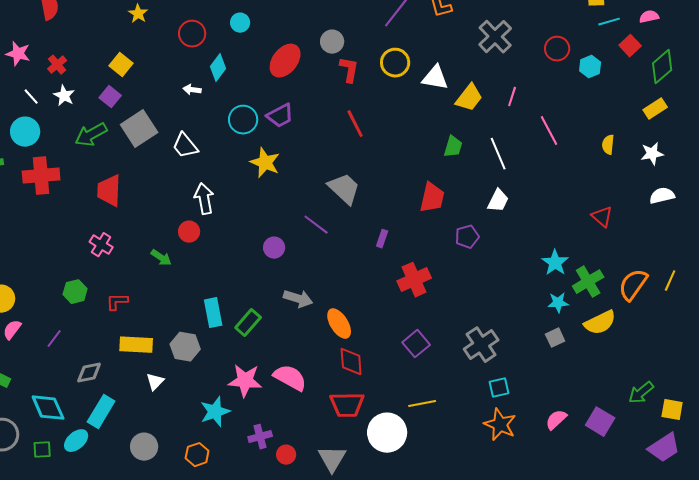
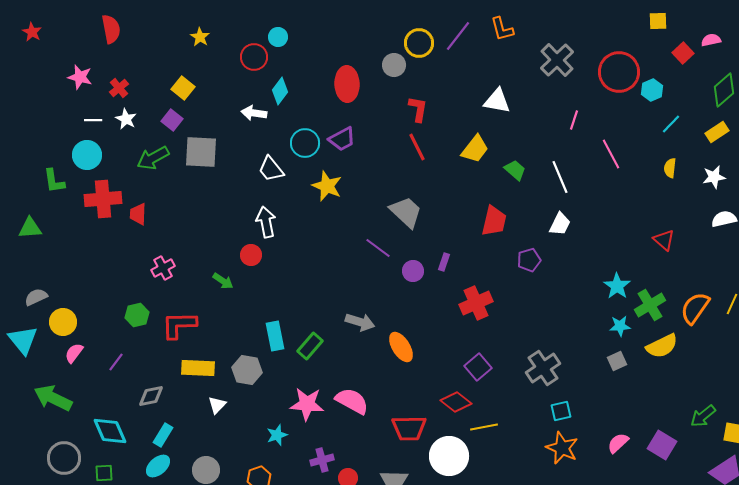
cyan line: (609, 22) -> (671, 124), moved, turned -30
cyan circle: (240, 23) -> (278, 37), moved
red square: (630, 46) -> (683, 53), moved
red circle: (557, 49) -> (619, 72), size x1.6
red ellipse: (285, 61) -> (347, 84), turned -40
yellow circle: (395, 63) -> (419, 43), moved
red L-shape: (349, 70) -> (418, 109), moved
white arrow: (192, 90) -> (254, 113), size x1.4
white line: (31, 97) -> (93, 120), turned -48
yellow trapezoid: (469, 98) -> (475, 149), moved
gray square: (139, 129) -> (201, 152), turned 36
white trapezoid: (185, 146) -> (271, 169), moved
green trapezoid: (453, 147) -> (515, 170), turned -65
red trapezoid: (109, 191) -> (138, 214), moved, size x0.7
pink cross: (101, 245) -> (163, 268), turned 30
purple circle: (274, 248) -> (413, 271), moved
red L-shape: (117, 302) -> (179, 325), size x1.6
red diamond: (351, 362) -> (456, 402), moved, turned -48
cyan rectangle: (101, 412) -> (163, 435), size x0.7
cyan star: (215, 412) -> (277, 435), size x0.7
cyan ellipse: (76, 441) -> (158, 466), moved

